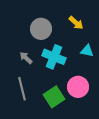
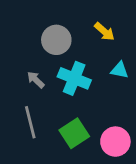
pink circle: (78, 87) -> (115, 142), moved

